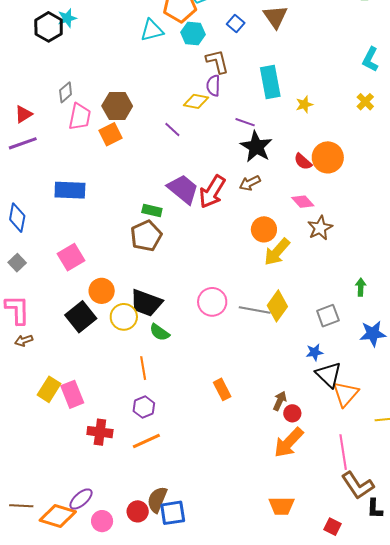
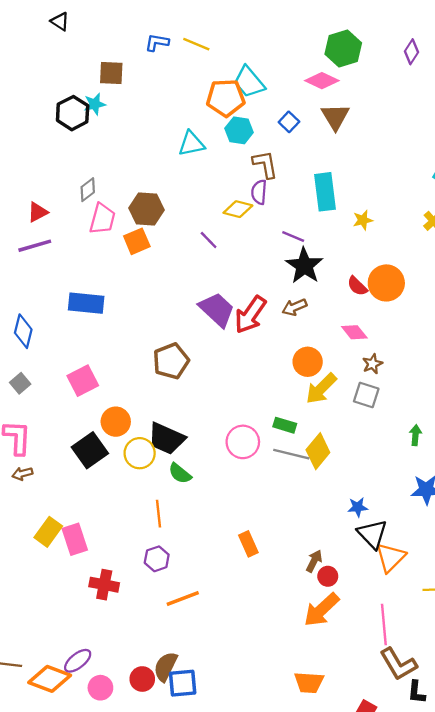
cyan triangle: (152, 30) -> (191, 144), moved
green rectangle: (152, 210) -> (285, 425), moved
brown star: (320, 228) -> (372, 364), size x0.7
gray square: (328, 316) -> (366, 395), moved, turned 35
orange line: (146, 441) -> (183, 599), moved

